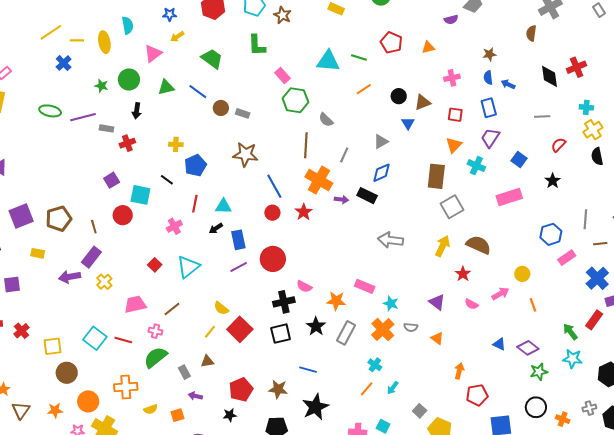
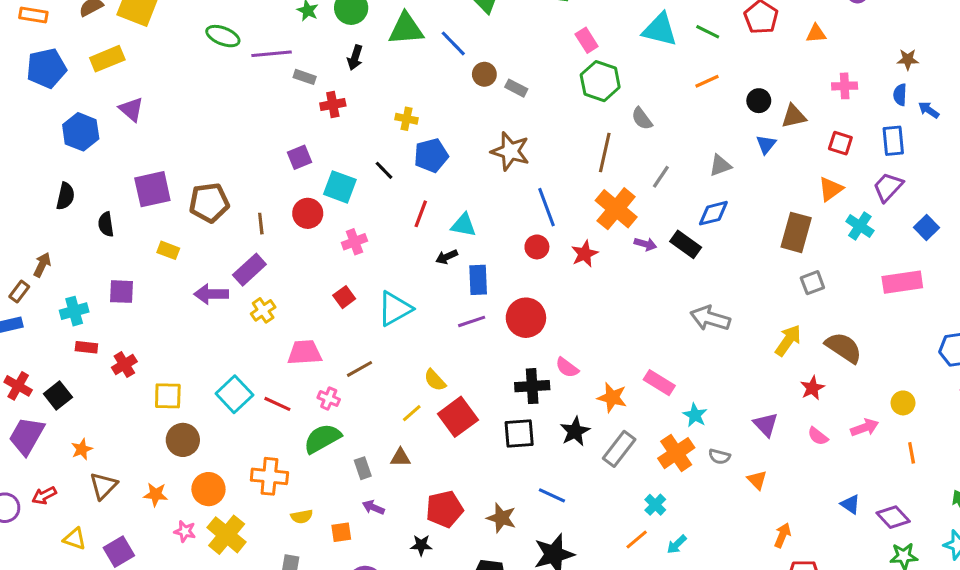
green triangle: (166, 87) -> (406, 29), size x1.4
gray square: (452, 207) -> (812, 283), size x0.7
pink cross: (174, 226) -> (354, 242), moved

